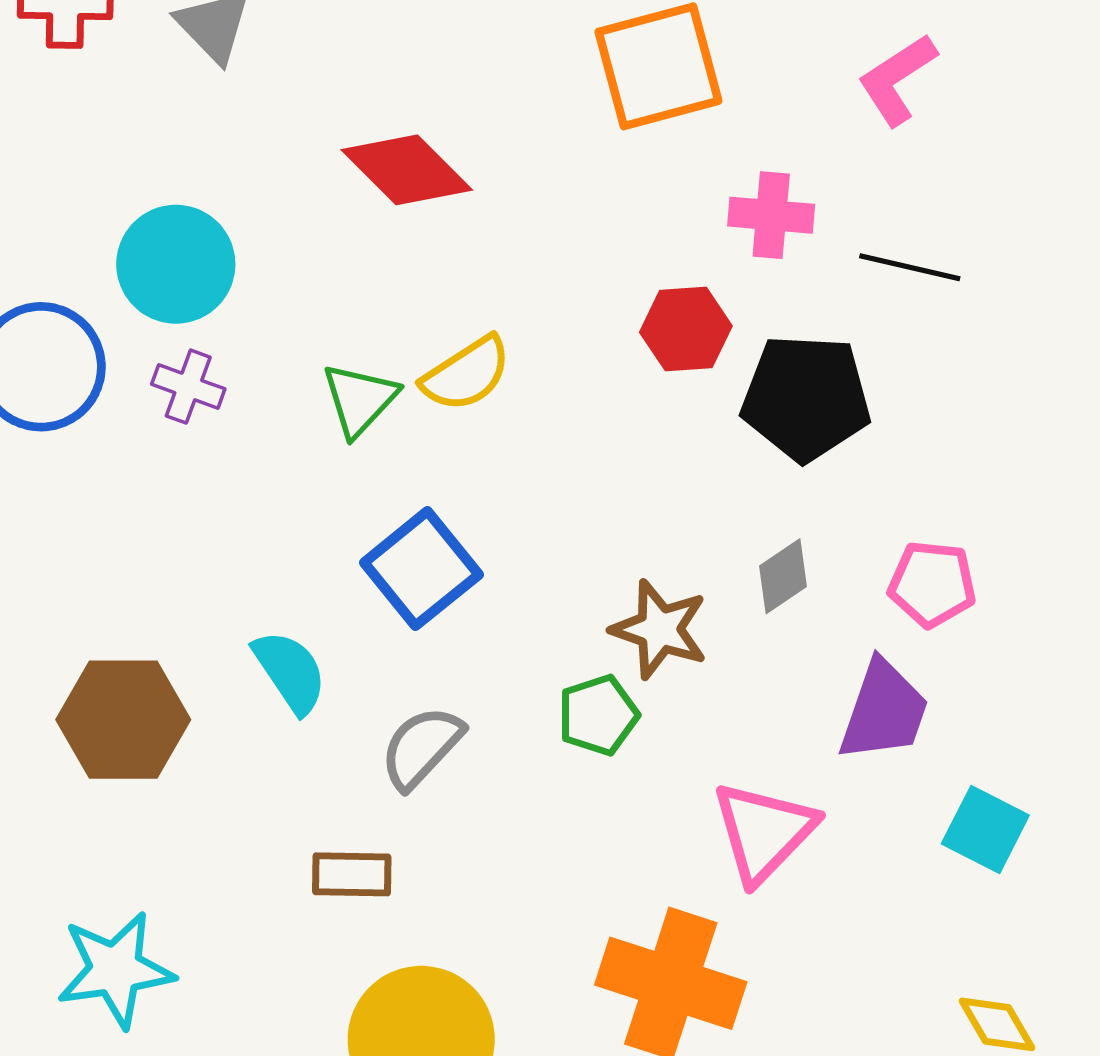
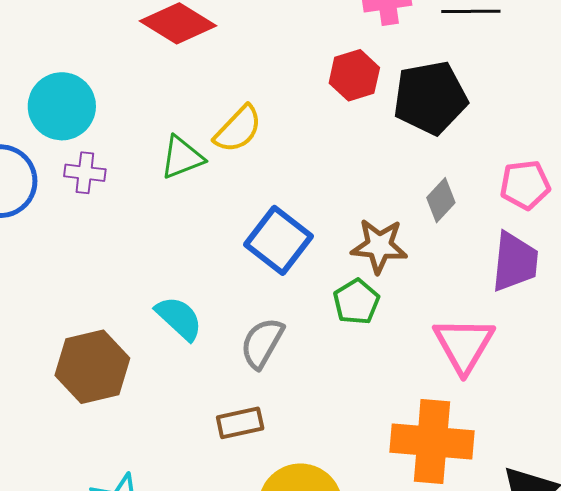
green triangle: (360, 400) -> (182, 157), turned 39
blue square: (421, 569) -> (278, 240), moved

